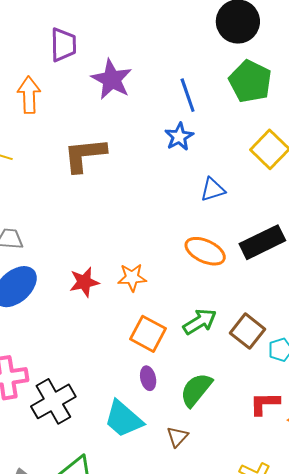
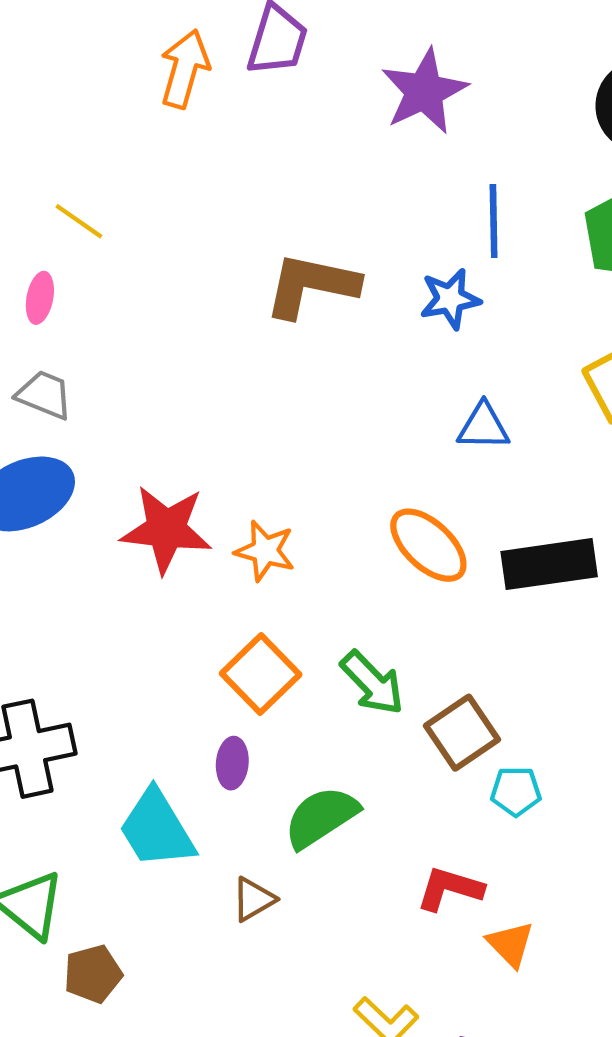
purple star: (112, 79) -> (424, 91), moved
orange arrow: (29, 95) -> (185, 69), moved
brown L-shape: (85, 155) -> (311, 285), moved
red star: (84, 282) -> (166, 529), size x1.4
green arrow: (200, 322) -> (372, 683), turned 60

